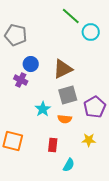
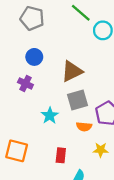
gray pentagon: (16, 35) -> (32, 18), moved
blue circle: (31, 64) -> (34, 57), moved
orange semicircle: (65, 119) -> (84, 127), moved

